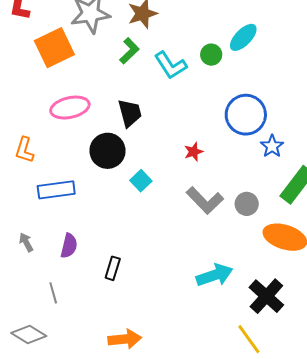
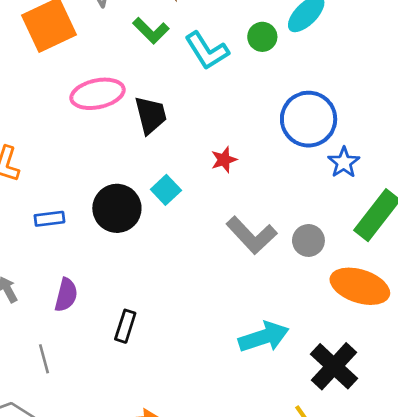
green L-shape: (129, 51) -> (151, 31), turned 88
pink ellipse: (70, 108) -> (97, 94), moved
black circle: (107, 151) -> (117, 208), moved
red star: (194, 152) -> (224, 160), moved
cyan square: (141, 181) -> (166, 190), moved
blue rectangle: (56, 190) -> (49, 219), size x0.6

